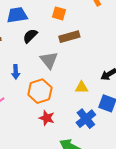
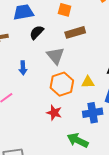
orange hexagon: (40, 91) -> (62, 84), moved
blue cross: (86, 119) -> (93, 113), turned 30

